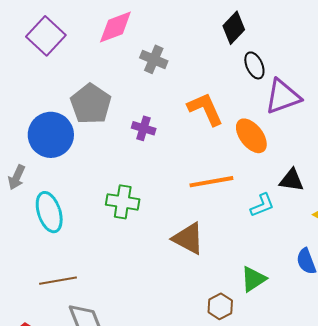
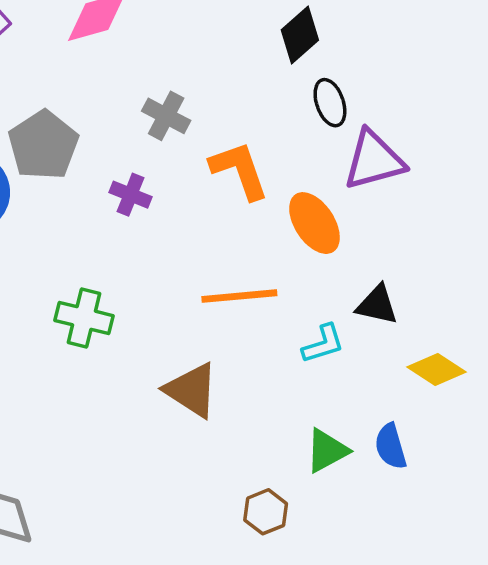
gray cross: (154, 59) -> (166, 116), moved
green triangle: (253, 279) -> (327, 451), moved
brown hexagon: (220, 306) -> (266, 512), moved

